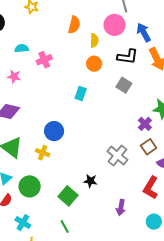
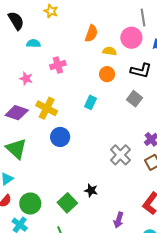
yellow semicircle: (94, 40) -> (110, 51), turned -88
cyan semicircle: (22, 48) -> (33, 43), moved
yellow cross: (43, 153) -> (47, 108), moved, size x1.5
gray cross: (117, 156) -> (120, 155), moved
green circle: (30, 186) -> (30, 204), moved

